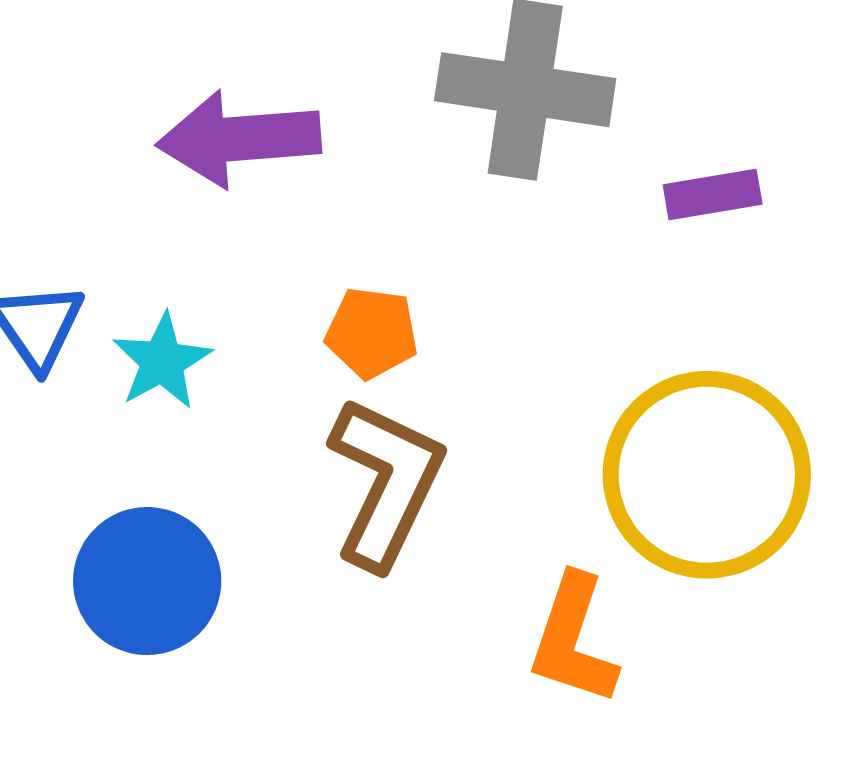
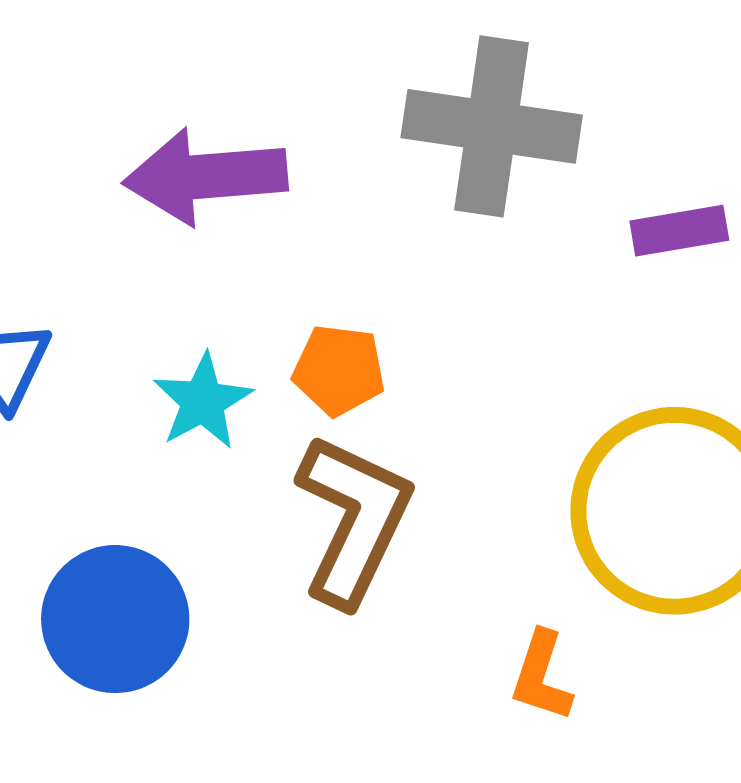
cyan star: (162, 361) -> (203, 401), moved
orange L-shape: (573, 640) -> (542, 676), size x0.7

